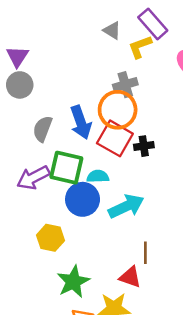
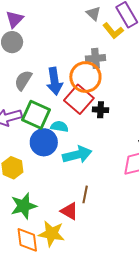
yellow L-shape: (140, 47) -> (113, 31), turned -120

